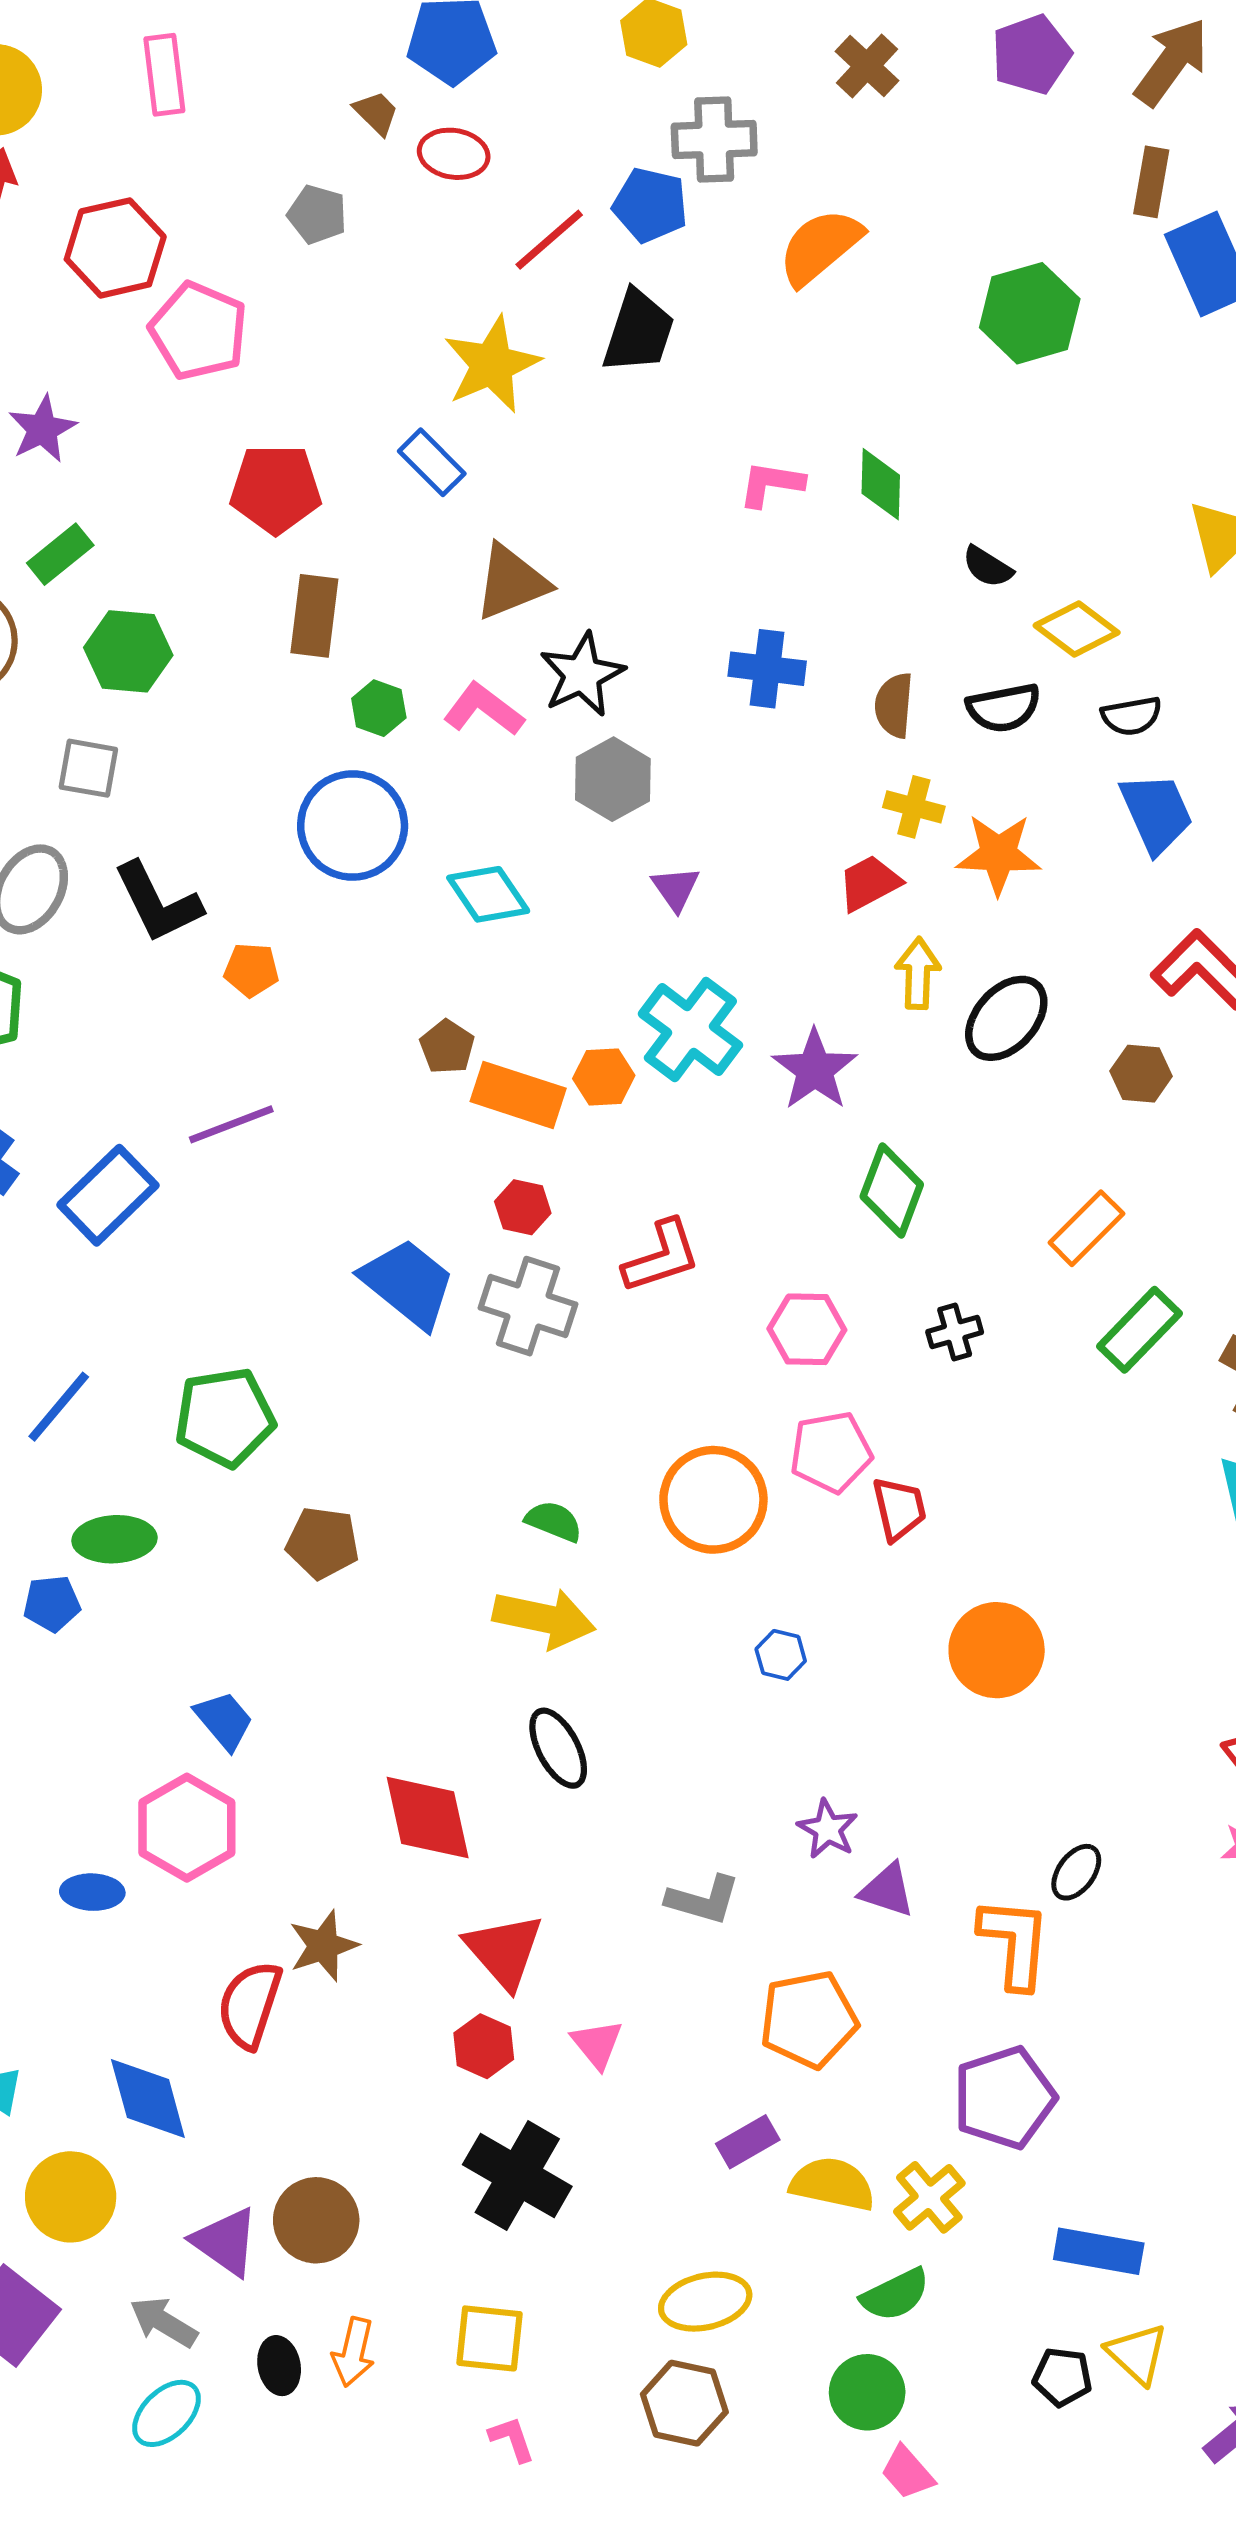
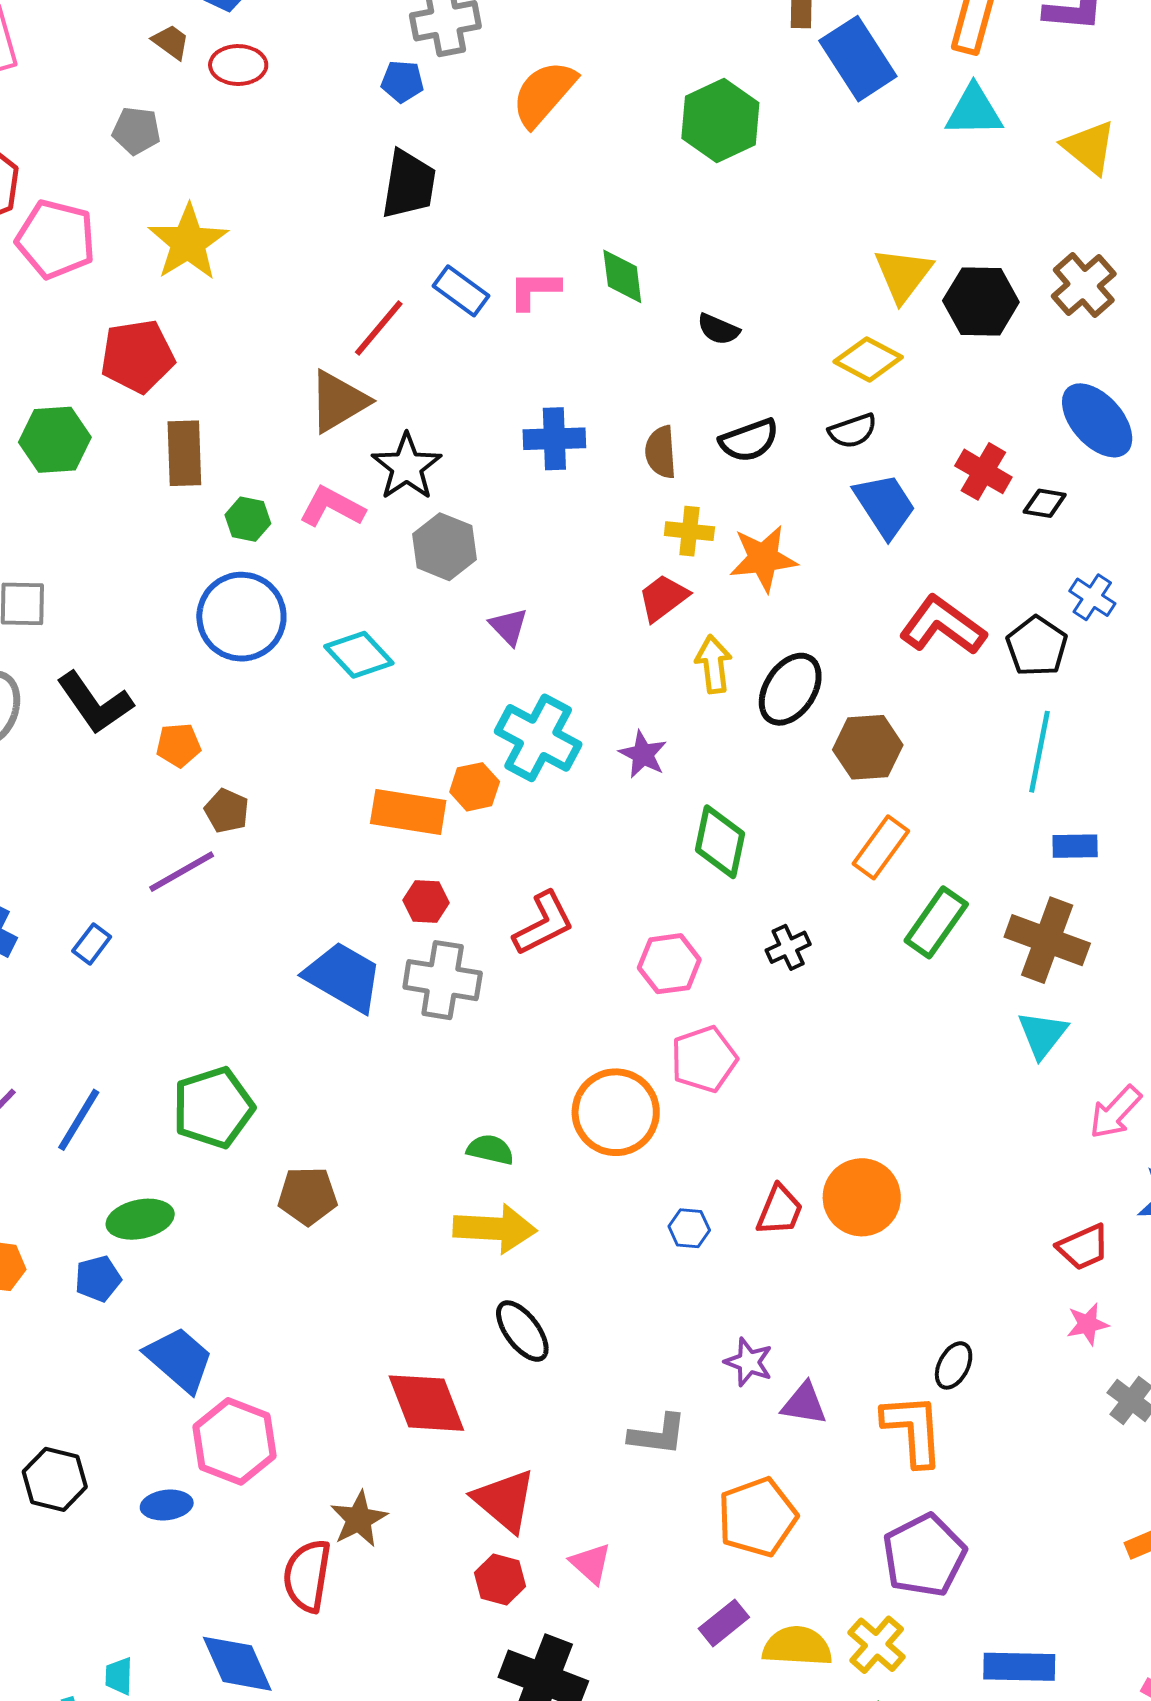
blue pentagon: (650, 205) -> (402, 81), size x0.7
red line: (549, 240) -> (379, 328), moved
yellow star: (492, 365) -> (188, 242), moved
blue rectangle: (432, 462) -> (461, 291), moved
yellow diamond: (1077, 629) -> (868, 359), moved
green hexagon: (128, 651) -> (55, 440), moved
brown pentagon: (447, 1047) -> (227, 811), moved
purple star: (815, 1070) -> (643, 754), size x0.7
brown hexagon: (1141, 1074) -> (868, 747), moved, size x1.4
blue rectangle: (108, 1195) -> (92, 944), size x0.5
red trapezoid: (899, 1509) -> (780, 1210), moved, turned 44
blue trapezoid: (224, 1720) -> (179, 1359), moved, size x1.4

